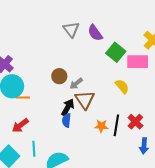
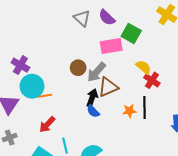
pink rectangle: (138, 62) -> (111, 46), moved
gray arrow: (76, 84) -> (96, 72), size x1.5
brown triangle: (85, 100) -> (108, 87), turned 50
blue semicircle: (66, 120) -> (93, 111), turned -40
red cross: (135, 122) -> (152, 80), moved

